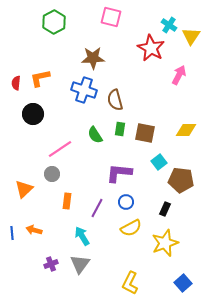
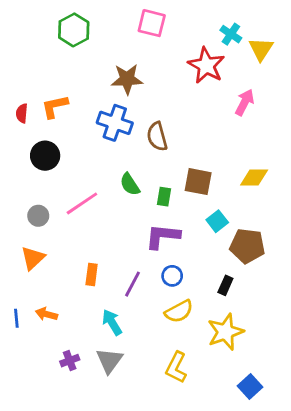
green rectangle: (120, 129) -> (164, 197), moved
gray circle: (52, 174) -> (38, 216), moved
yellow L-shape: (130, 283) -> (176, 367), moved

